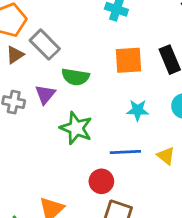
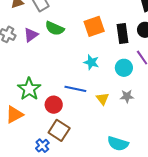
orange square: (128, 60) -> (94, 26), turned -30
green star: (76, 128) -> (29, 89), moved

